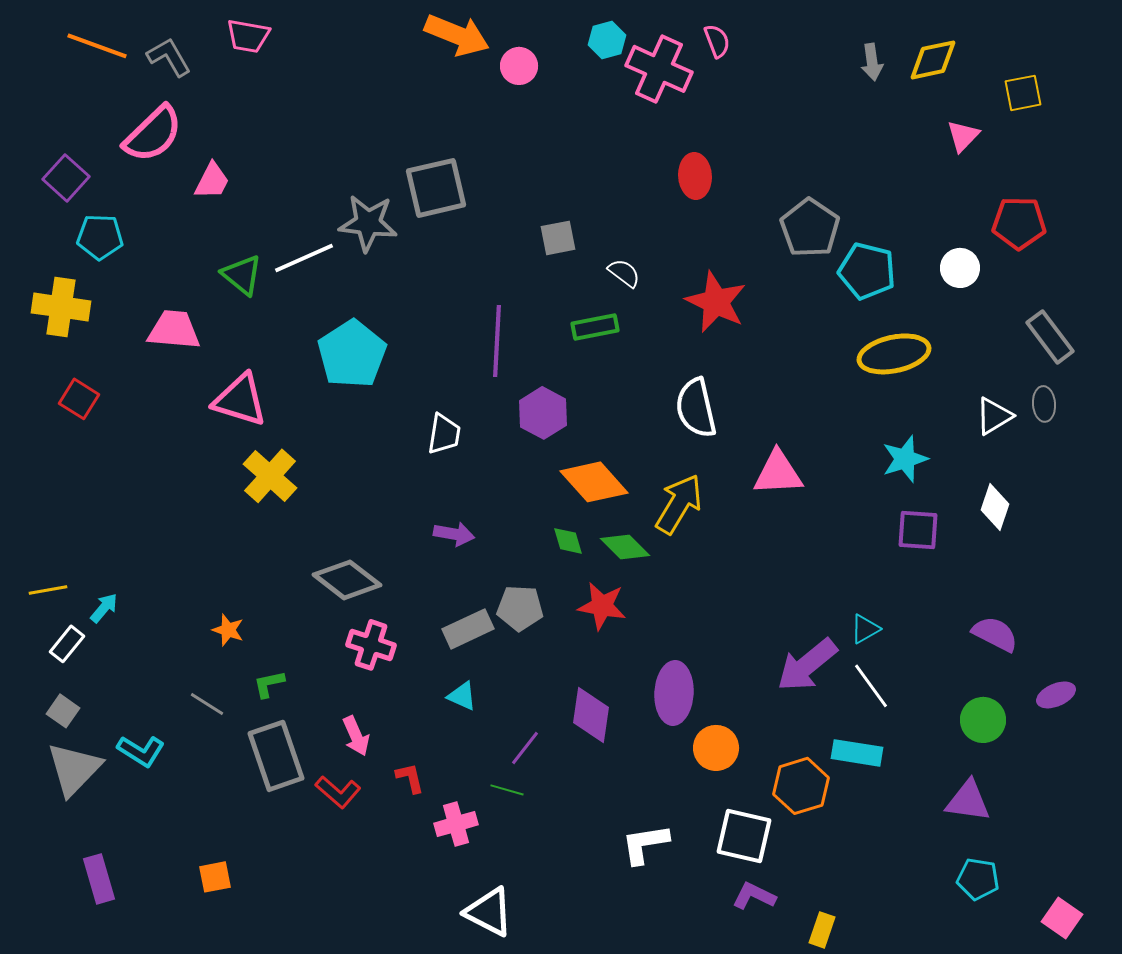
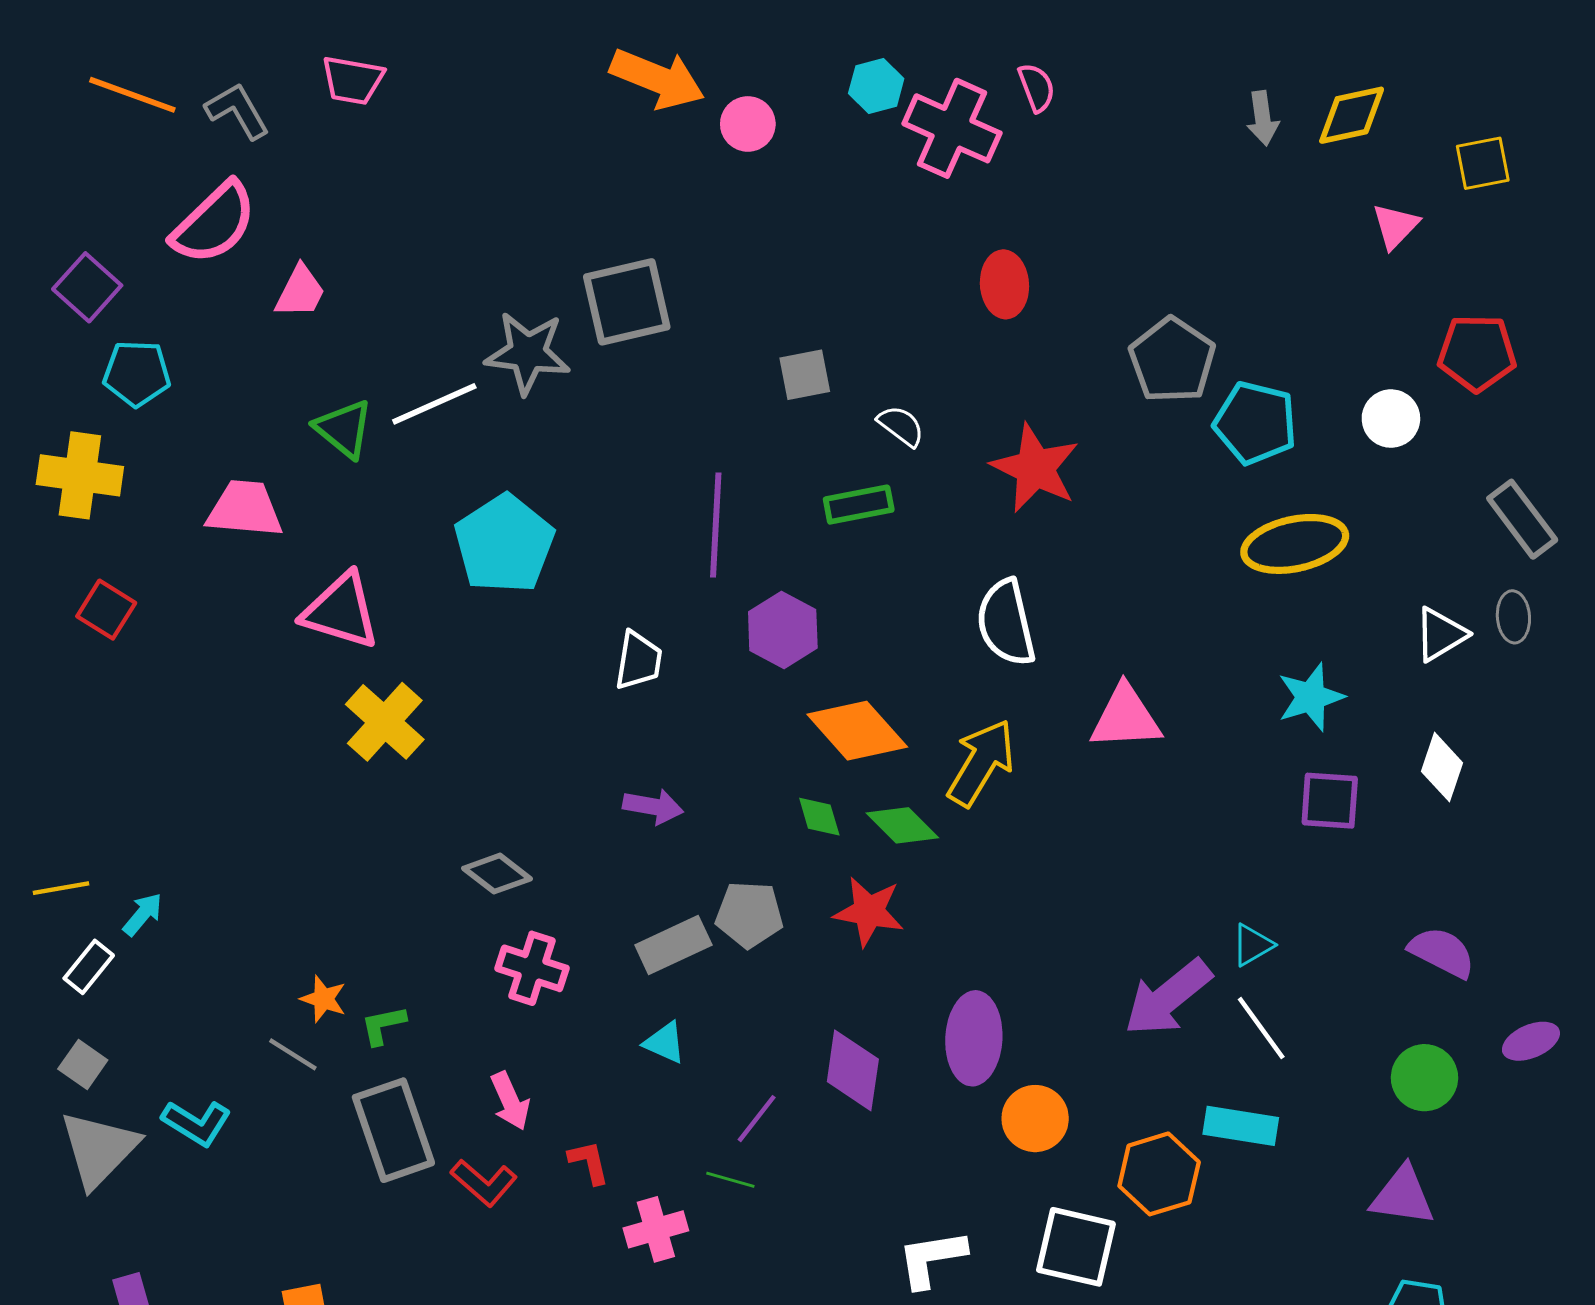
gray diamond: (347, 580) -> (497, 874), size x0.7
orange star: (228, 630) -> (323, 999), moved

